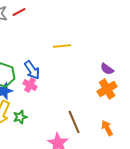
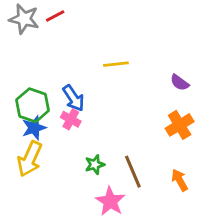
purple semicircle: (107, 69) -> (180, 83), moved
green star: (20, 117) -> (95, 165), moved

